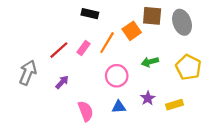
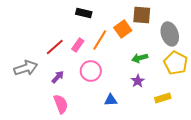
gray ellipse: (182, 22) -> (170, 34), moved
gray arrow: (28, 73) -> (26, 68), turned 50
pink circle: (117, 76) -> (91, 71), moved
purple star: (148, 98) -> (138, 81), moved
pink semicircle: (86, 111) -> (61, 104), moved

